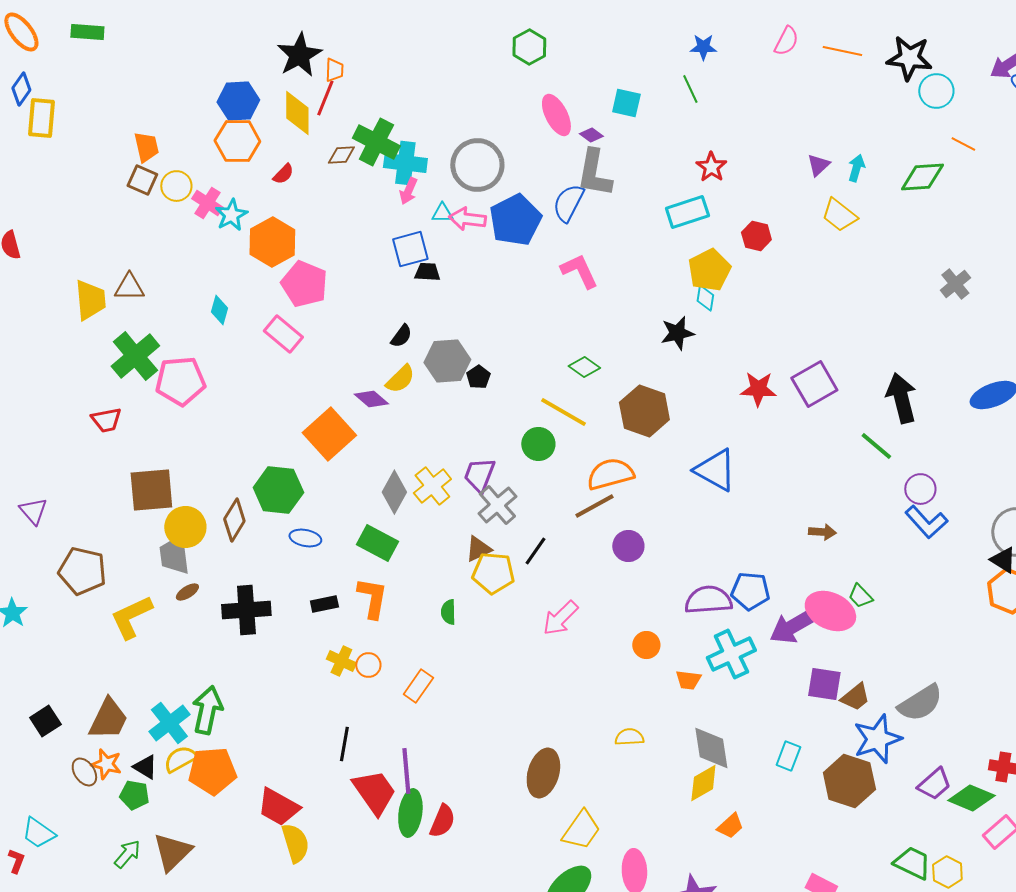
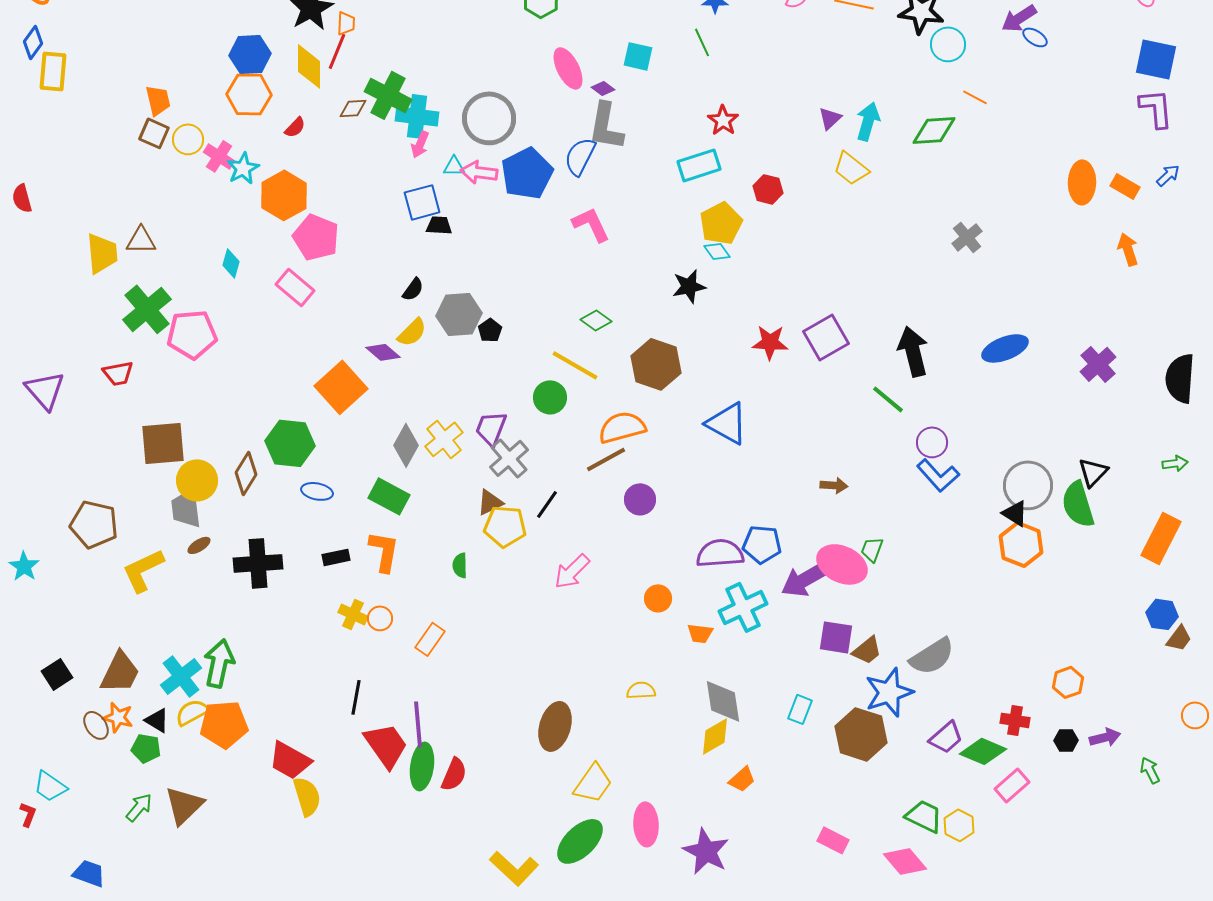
cyan arrow: (856, 168) -> (868, 121), size x1.4
cyan diamond: (705, 298) -> (717, 251), turned -44
purple triangle: (33, 511) -> (45, 390), moved, size x1.4
green trapezoid: (860, 596) -> (872, 549), turned 64

